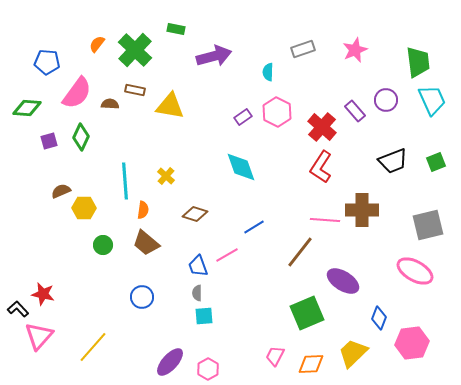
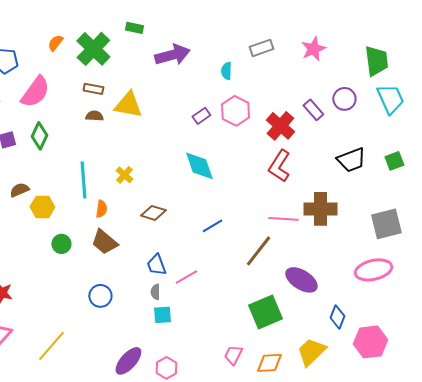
brown semicircle: (110, 104) -> (94, 116), moved
pink line: (227, 255) -> (186, 277), moved
pink ellipse: (415, 271) -> (373, 270), turned -42

